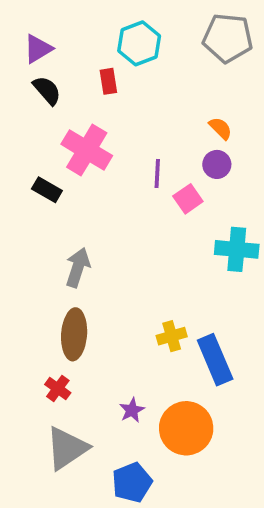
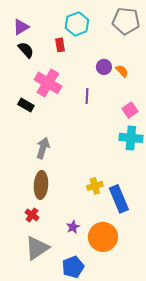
purple circle: (217, 164) -> (104, 67), moved
pink square: (188, 199) -> (130, 110), moved

